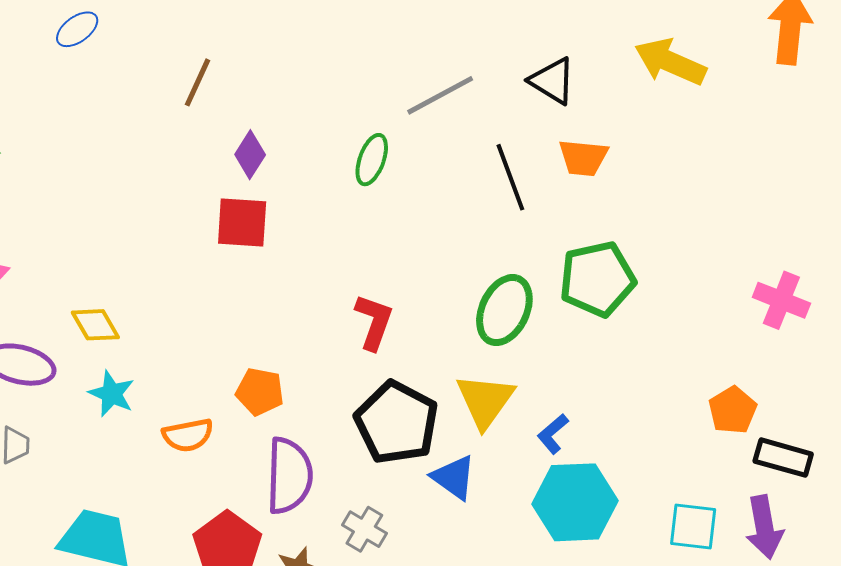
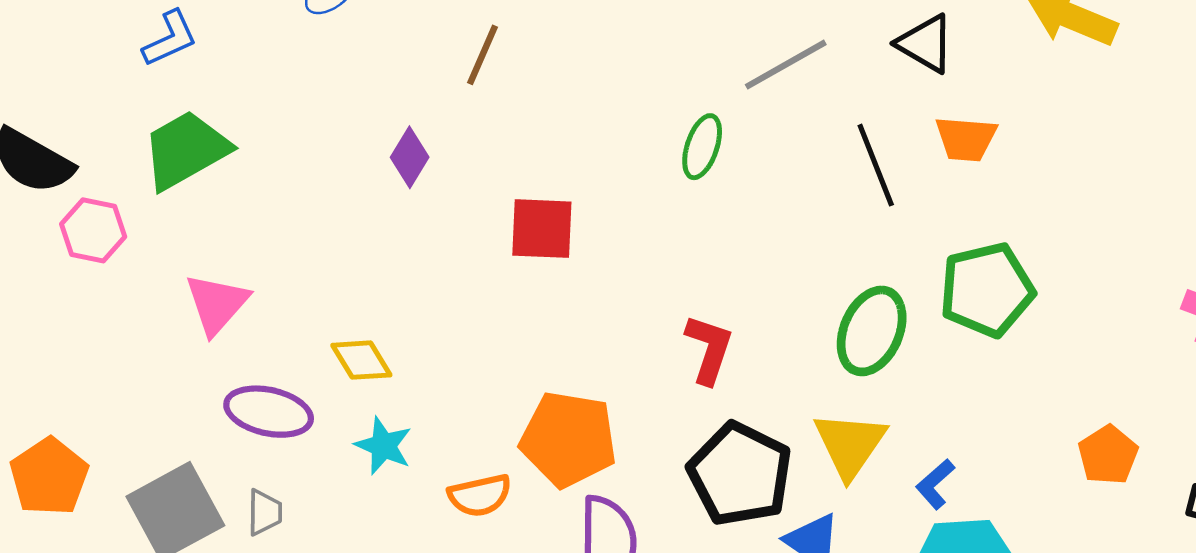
purple diamond: (250, 155) -> (410, 157), moved
orange pentagon: (260, 392) -> (568, 439), size x1.6
orange pentagon: (733, 410) -> (1108, 455), moved

